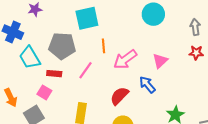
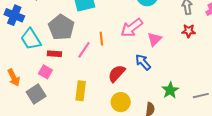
gray pentagon: (62, 46) -> (61, 27), turned 30
orange line: (104, 46) -> (101, 39), moved
pink arrow: (125, 59) -> (132, 28), moved

